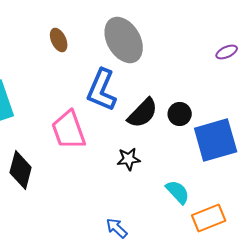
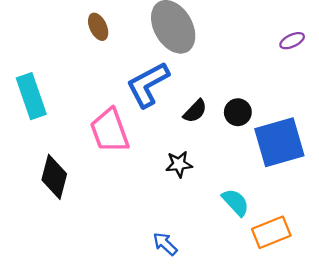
blue L-shape: (102, 90) -> (148, 85), turned 39
black semicircle: (143, 113) -> (195, 111), size x0.7

